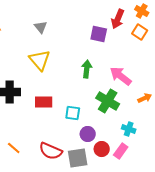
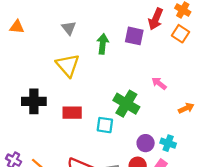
green arrow: (87, 69) -> (103, 44), moved
pink arrow: (121, 76) -> (159, 83), size x0.6
green cross: (108, 101) -> (126, 104), moved
purple circle: (88, 134) -> (146, 143), moved

